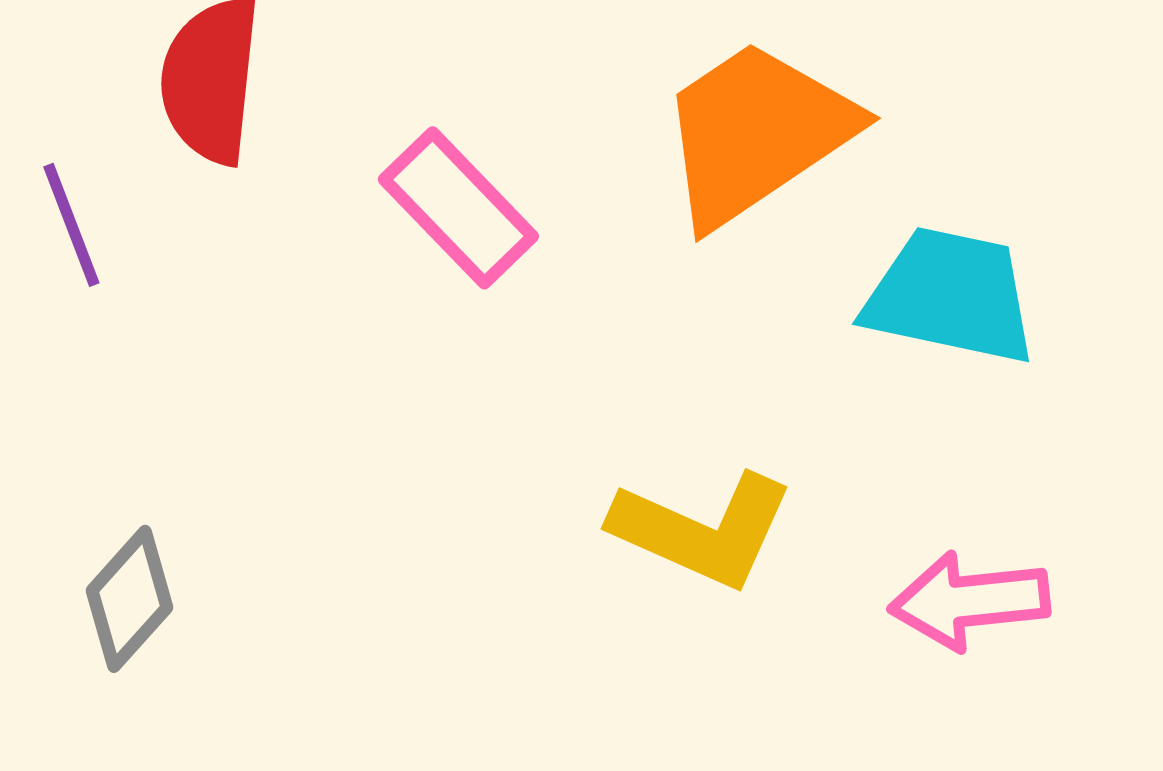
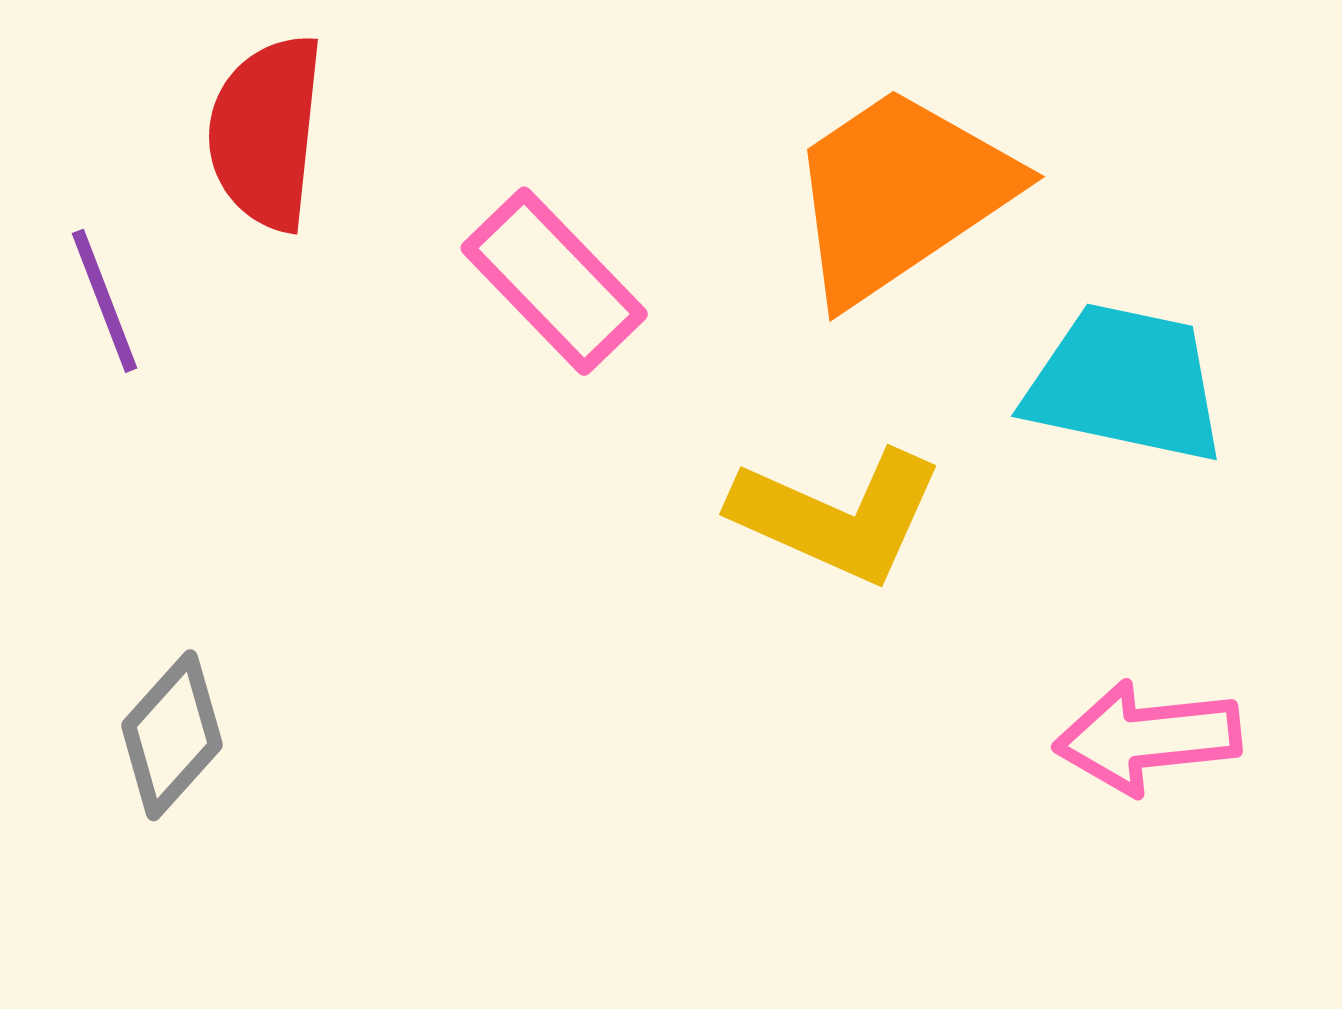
yellow L-shape: (702, 530) -> (837, 516), moved

